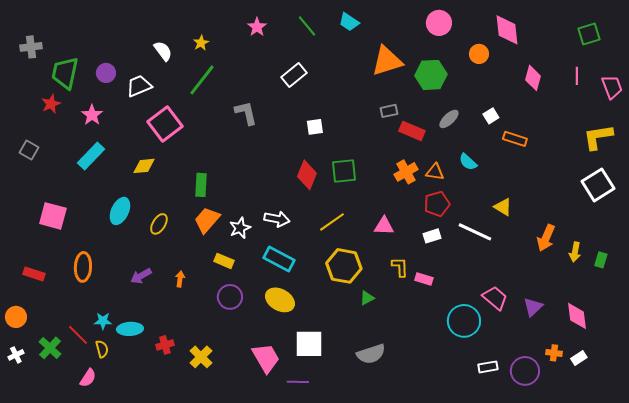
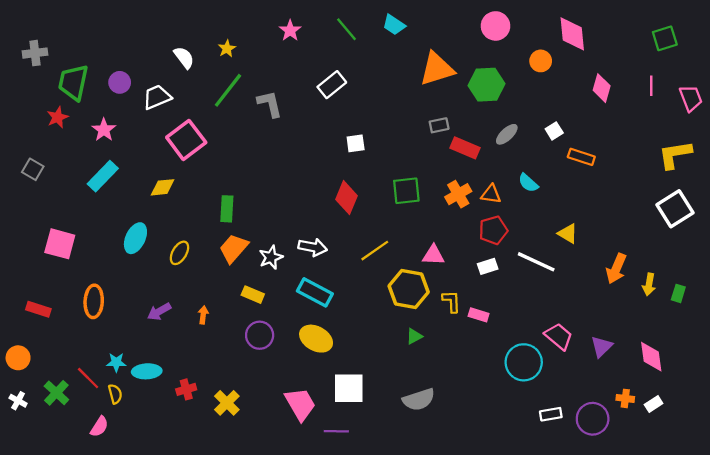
gray L-shape: (246, 113) -> (270, 104), moved
green square: (344, 171) -> (406, 191), moved
yellow hexagon: (344, 266) -> (409, 289), moved
white cross: (16, 355) -> (18, 401), turned -35

